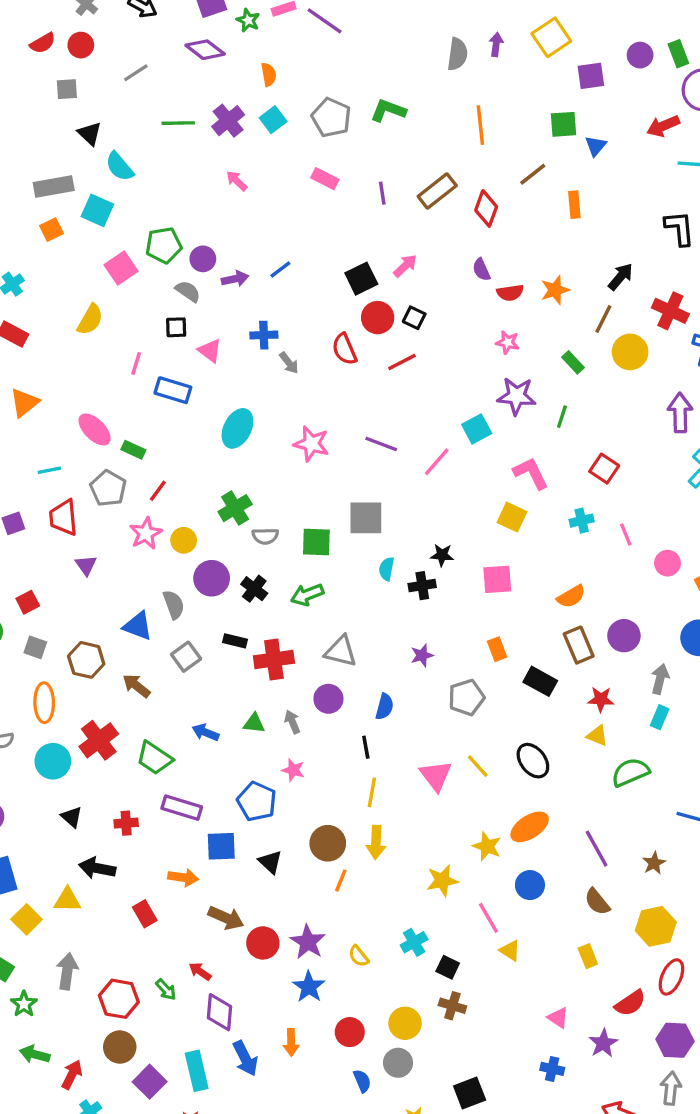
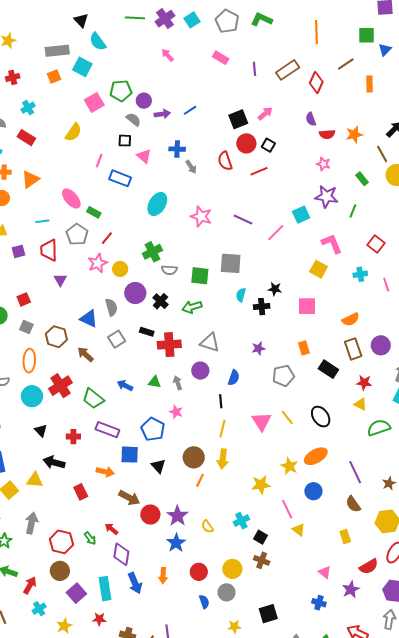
brown line: (603, 319) -> (382, 154), turned -60

